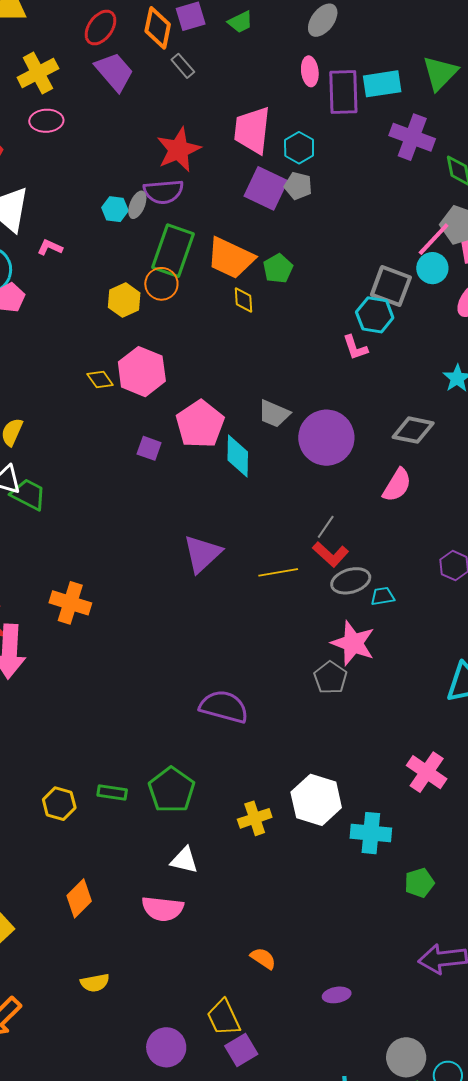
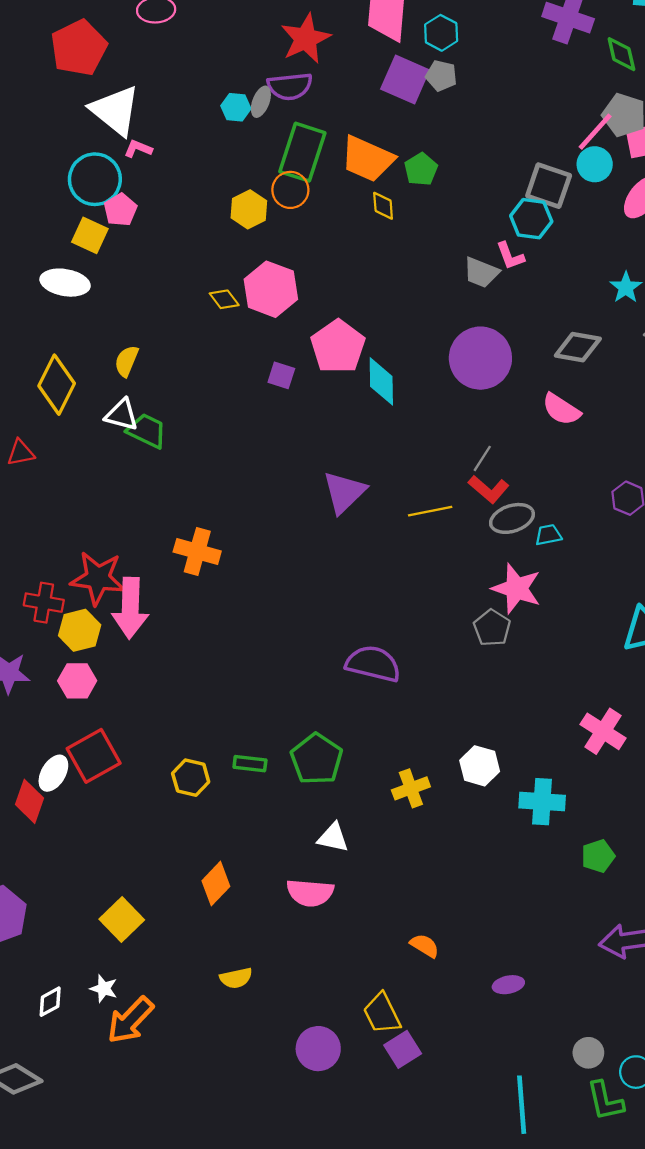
pink L-shape: (50, 247) -> (138, 149), moved
gray trapezoid: (274, 414) -> (481, 272), moved
pink semicircle: (397, 485) -> (561, 409), turned 93
white hexagon: (316, 800) -> (480, 766), size x0.7
gray circle: (406, 1057) -> (588, 1053), size x0.7

